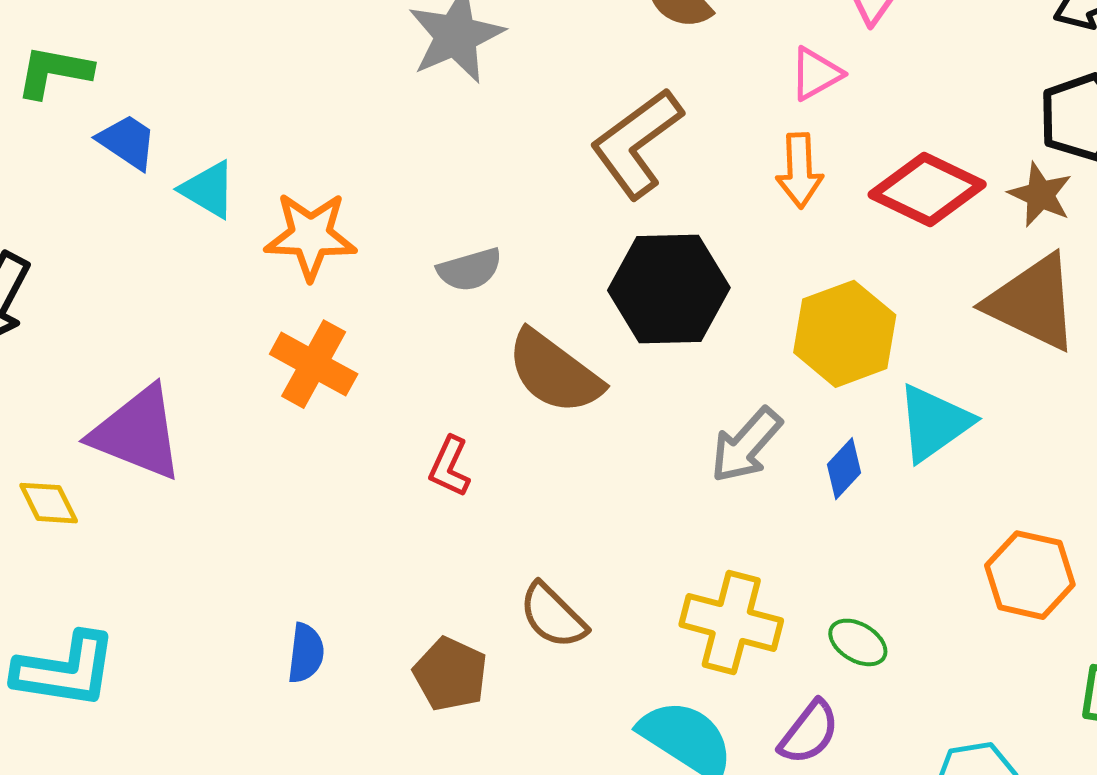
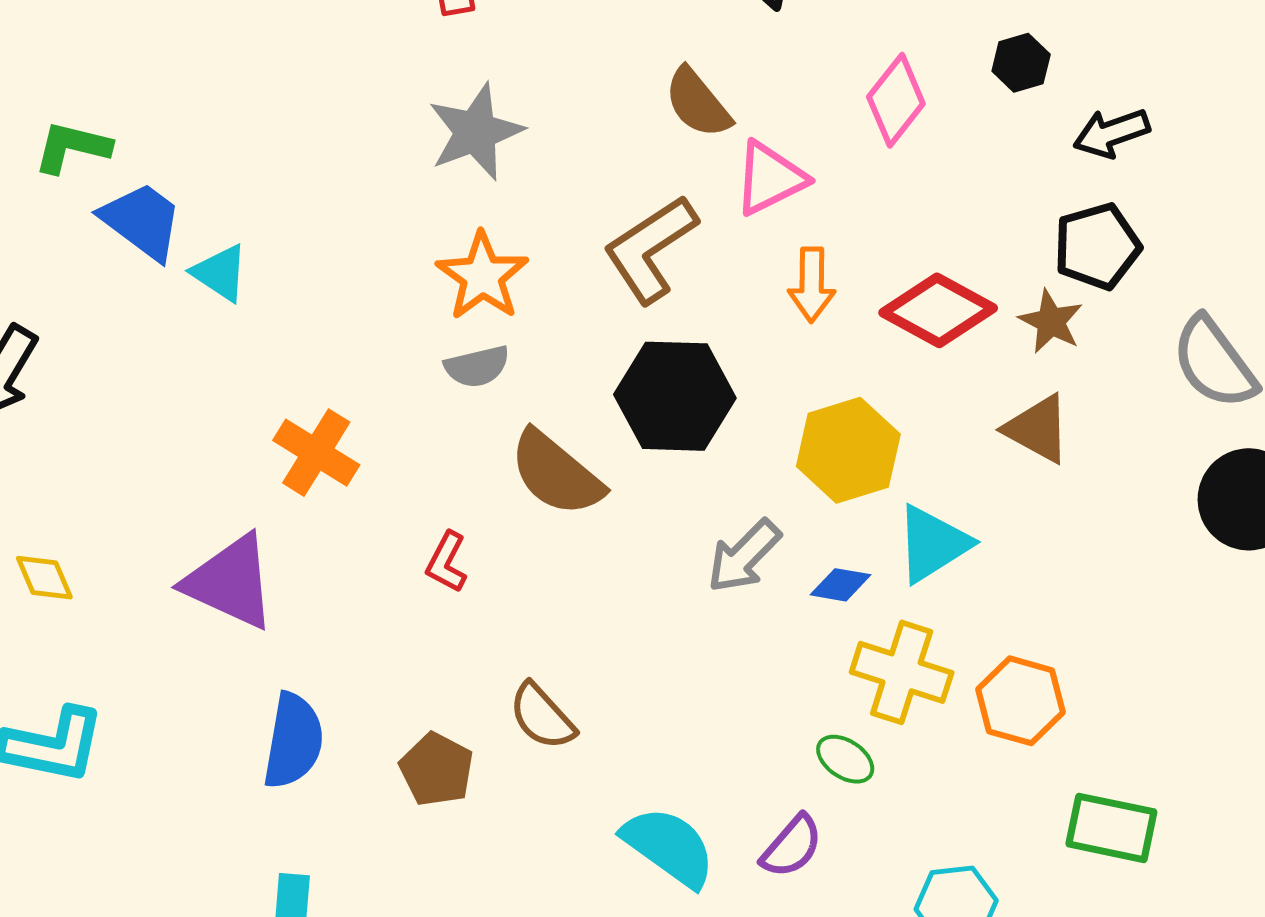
pink triangle: (816, 74) -> (770, 178), moved, size x1.4
blue trapezoid: (127, 142) -> (142, 221), size x1.4
orange star: (311, 236) -> (482, 276), moved, turned 30
brown triangle: (1033, 303) -> (1038, 429), size x0.7
purple triangle: (137, 433) -> (230, 582), moved
blue diamond: (844, 469) -> (840, 585), turned 54
yellow cross: (731, 623) -> (902, 672), moved
blue semicircle: (306, 653) -> (293, 741), size x1.6

